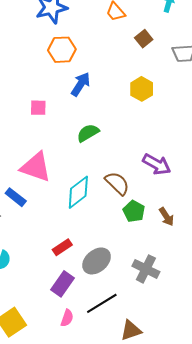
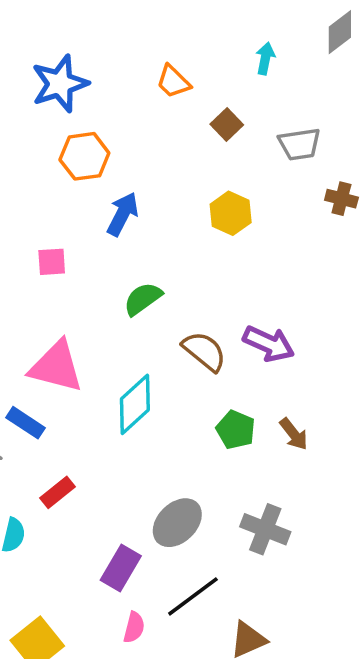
brown semicircle: (117, 183) -> (204, 351), moved
red rectangle: (62, 247) -> (57, 492), moved

